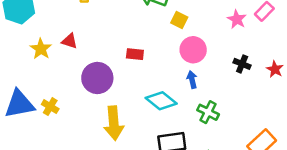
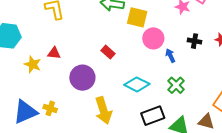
yellow square: (179, 20) -> (137, 17), size x1.5
red rectangle: (135, 54) -> (108, 52), turned 48
blue arrow: (192, 80) -> (170, 55), moved
green cross: (208, 112) -> (176, 85), turned 30

